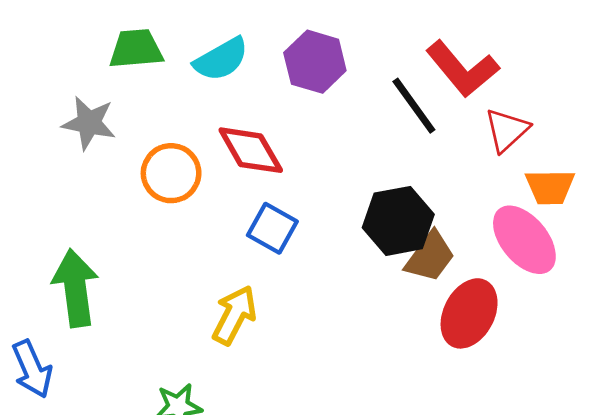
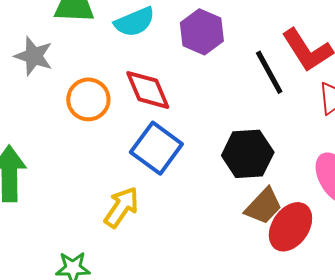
blue square: (272, 228) -> (156, 148), size x1.4
brown trapezoid: (430, 257) -> (263, 206), moved

